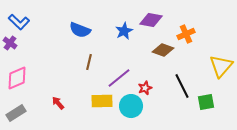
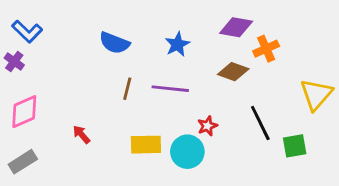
purple diamond: (151, 20) -> (236, 27), moved
purple line: (119, 78) -> (170, 89), moved, turned 45
red arrow: (58, 103) -> (81, 134), moved

